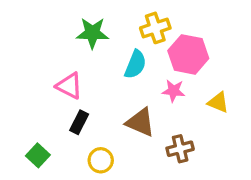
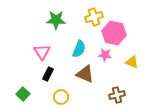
cyan semicircle: (135, 64) -> (79, 49), moved
pink triangle: (69, 86) -> (42, 52), turned 30
brown cross: (180, 149) -> (117, 95), moved

